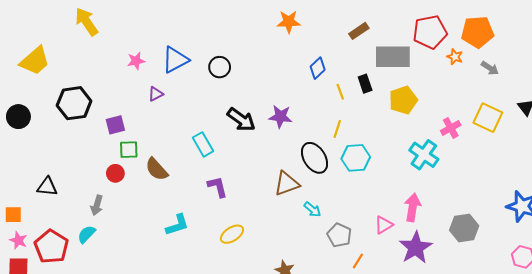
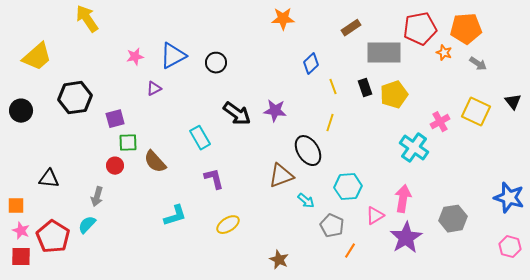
black rectangle: (365, 84) -> (365, 88), moved
cyan hexagon: (356, 158) -> (348, 187), moved

